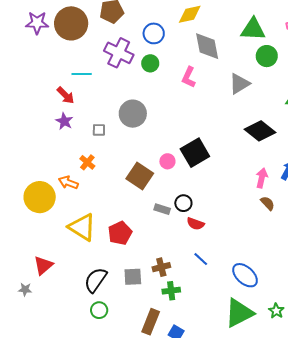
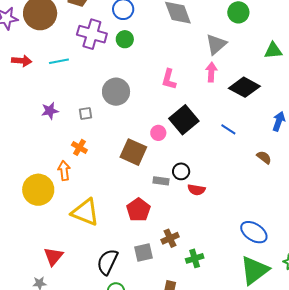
pink L-shape: (189, 77) -> (169, 79), moved
red arrow: (66, 95) -> (22, 61), moved, turned -30
purple star: (64, 121) -> (50, 111), turned -30
pink arrow: (262, 178) -> (211, 72), moved
orange arrow: (68, 182) -> (64, 170), turned 72
red pentagon: (120, 233) -> (138, 210), moved
blue line: (201, 259) -> (228, 129), moved
green cross: (171, 291) -> (195, 258), moved

